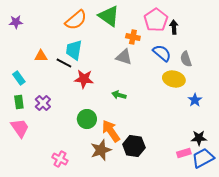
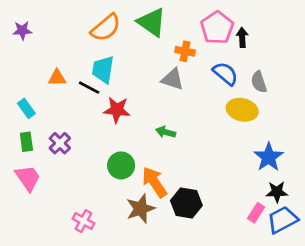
blue star: (195, 100) -> (269, 157), moved, size x1.5
pink rectangle: (184, 153) -> (256, 213), turned -40

